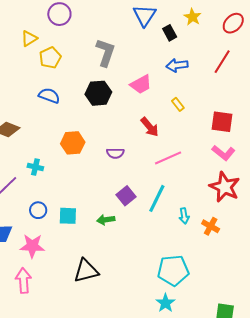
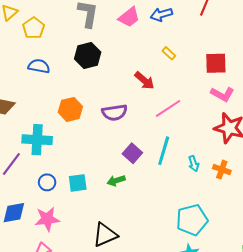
pink trapezoid: (141, 84) -> (129, 17), moved
purple semicircle: (115, 153) -> (114, 113), size x1.4
cyan cross: (35, 167) -> (37, 140), size x1.8

